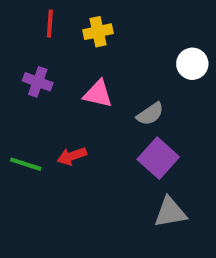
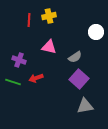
red line: (50, 24) -> (29, 20), moved
purple cross: (38, 82) -> (19, 60), moved

